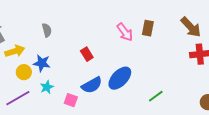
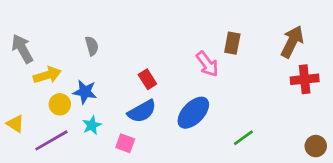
brown arrow: (191, 27) -> (292, 42), turned -110
pink arrow: (125, 32) -> (207, 64), moved
blue semicircle: (92, 85) -> (142, 111), moved

